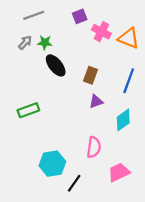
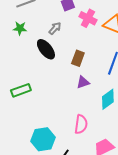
gray arrow: (25, 43) -> (55, 28), moved
green star: (45, 43) -> (20, 28), moved

